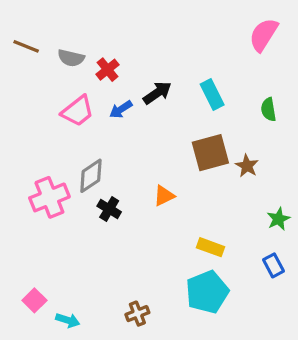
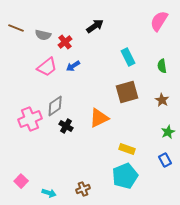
black arrow: (157, 93) -> (95, 26), moved
brown star: (247, 166) -> (162, 100), moved
orange triangle: (164, 196) -> (99, 118), size x1.5
cyan arrow: (68, 320) -> (49, 193), moved

